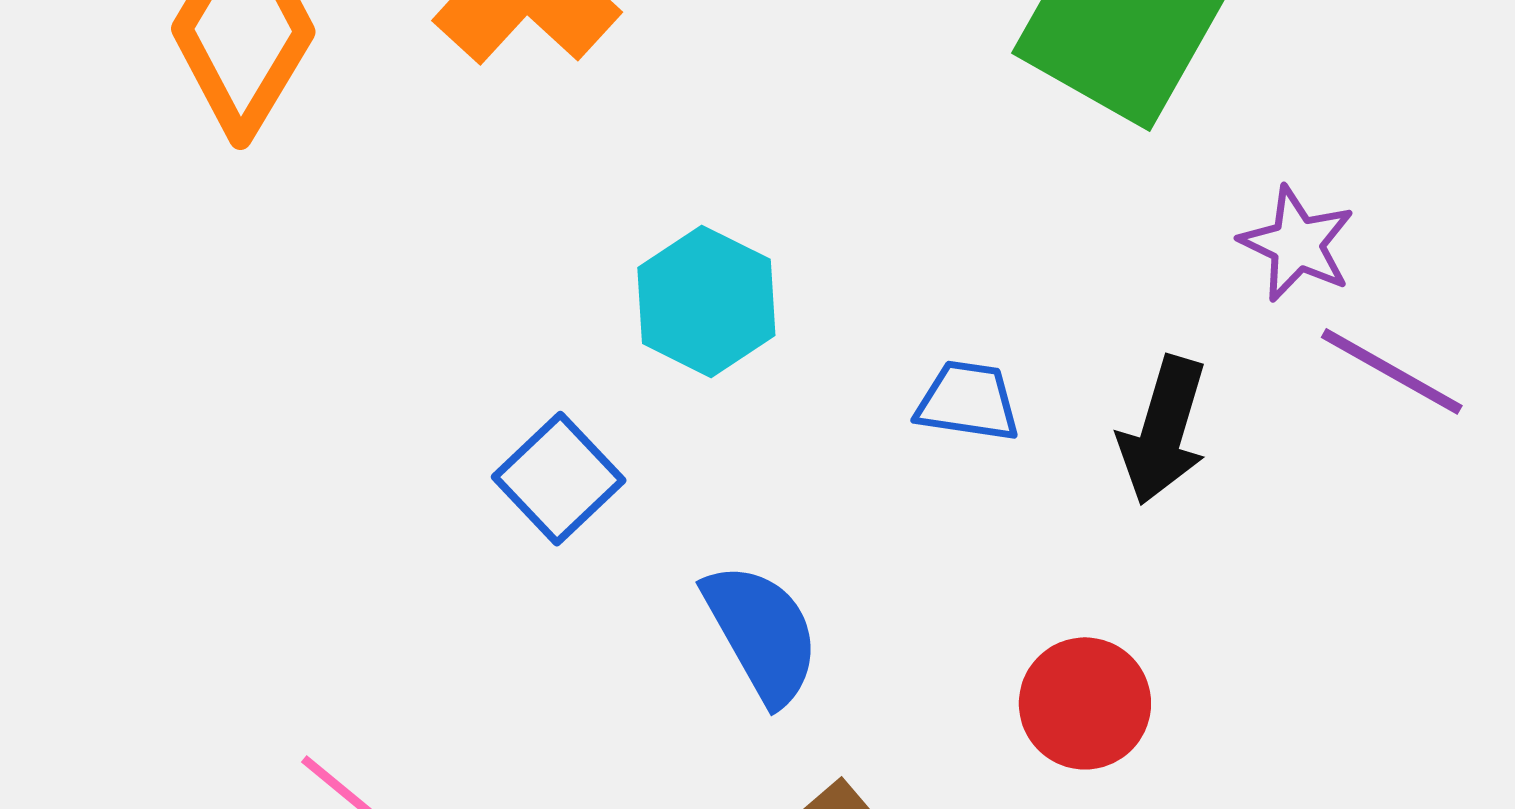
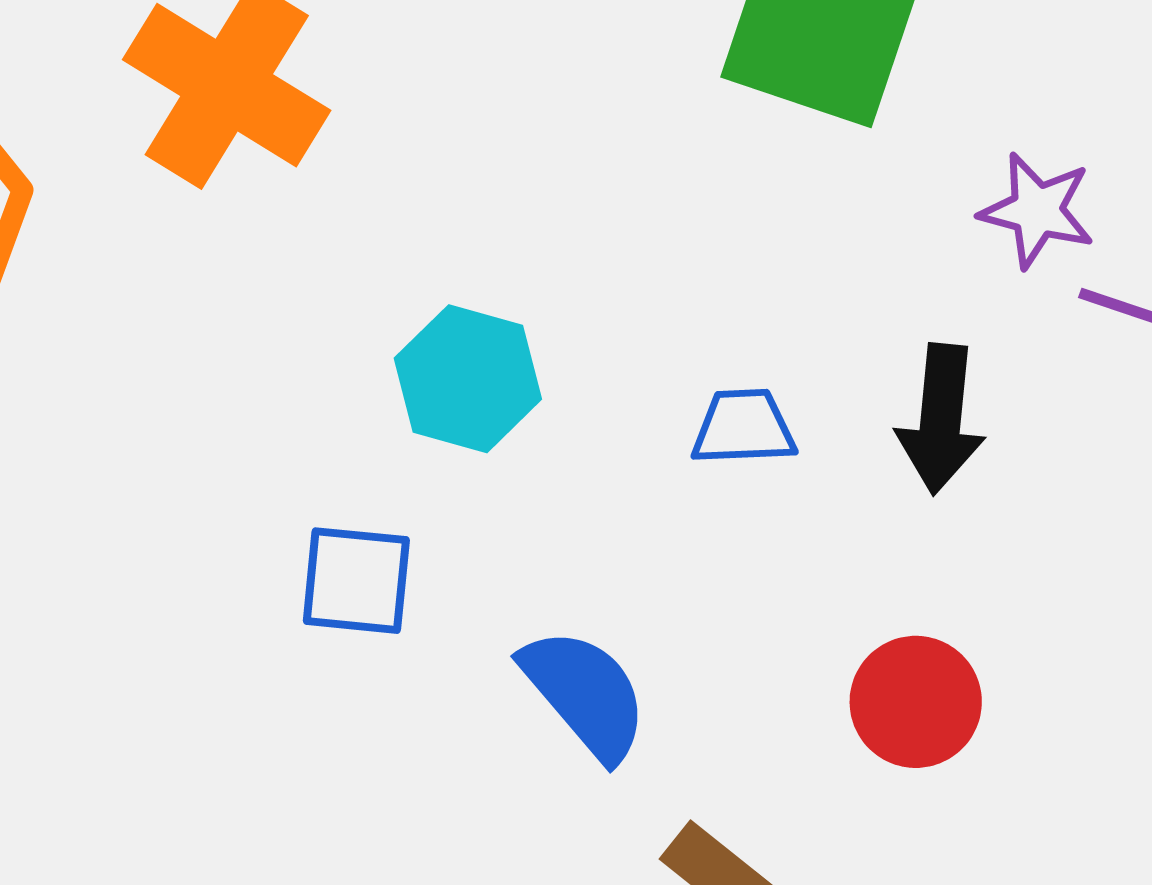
blue square: (559, 479) -> (356, 581), turned -30

